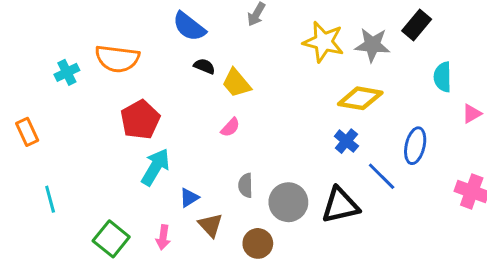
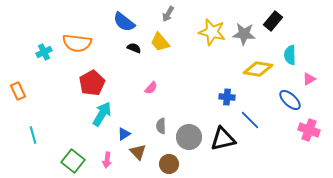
yellow trapezoid: (236, 83) -> (160, 42), moved
yellow diamond: (360, 98) -> (258, 69), moved
blue cross: (346, 141) -> (227, 97), turned -35
blue ellipse: (415, 146) -> (290, 100), moved, turned -60

